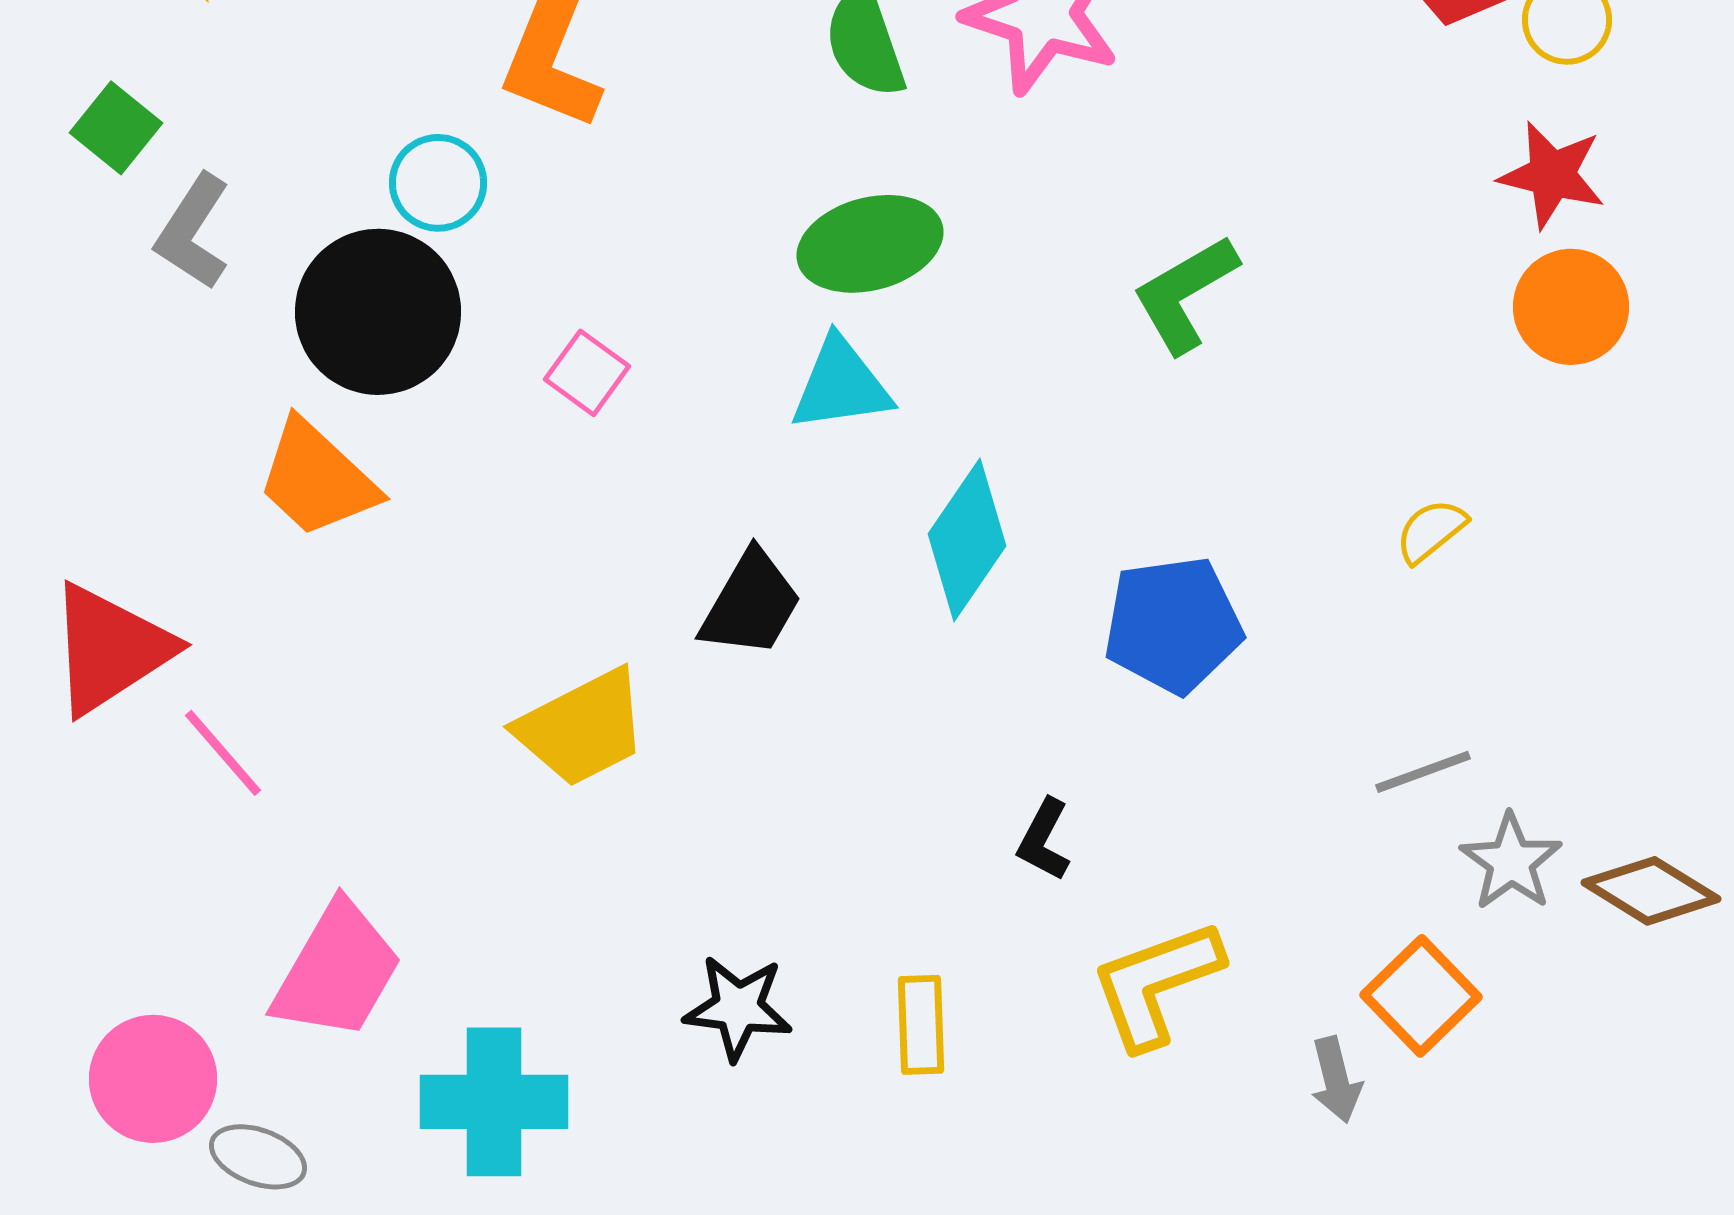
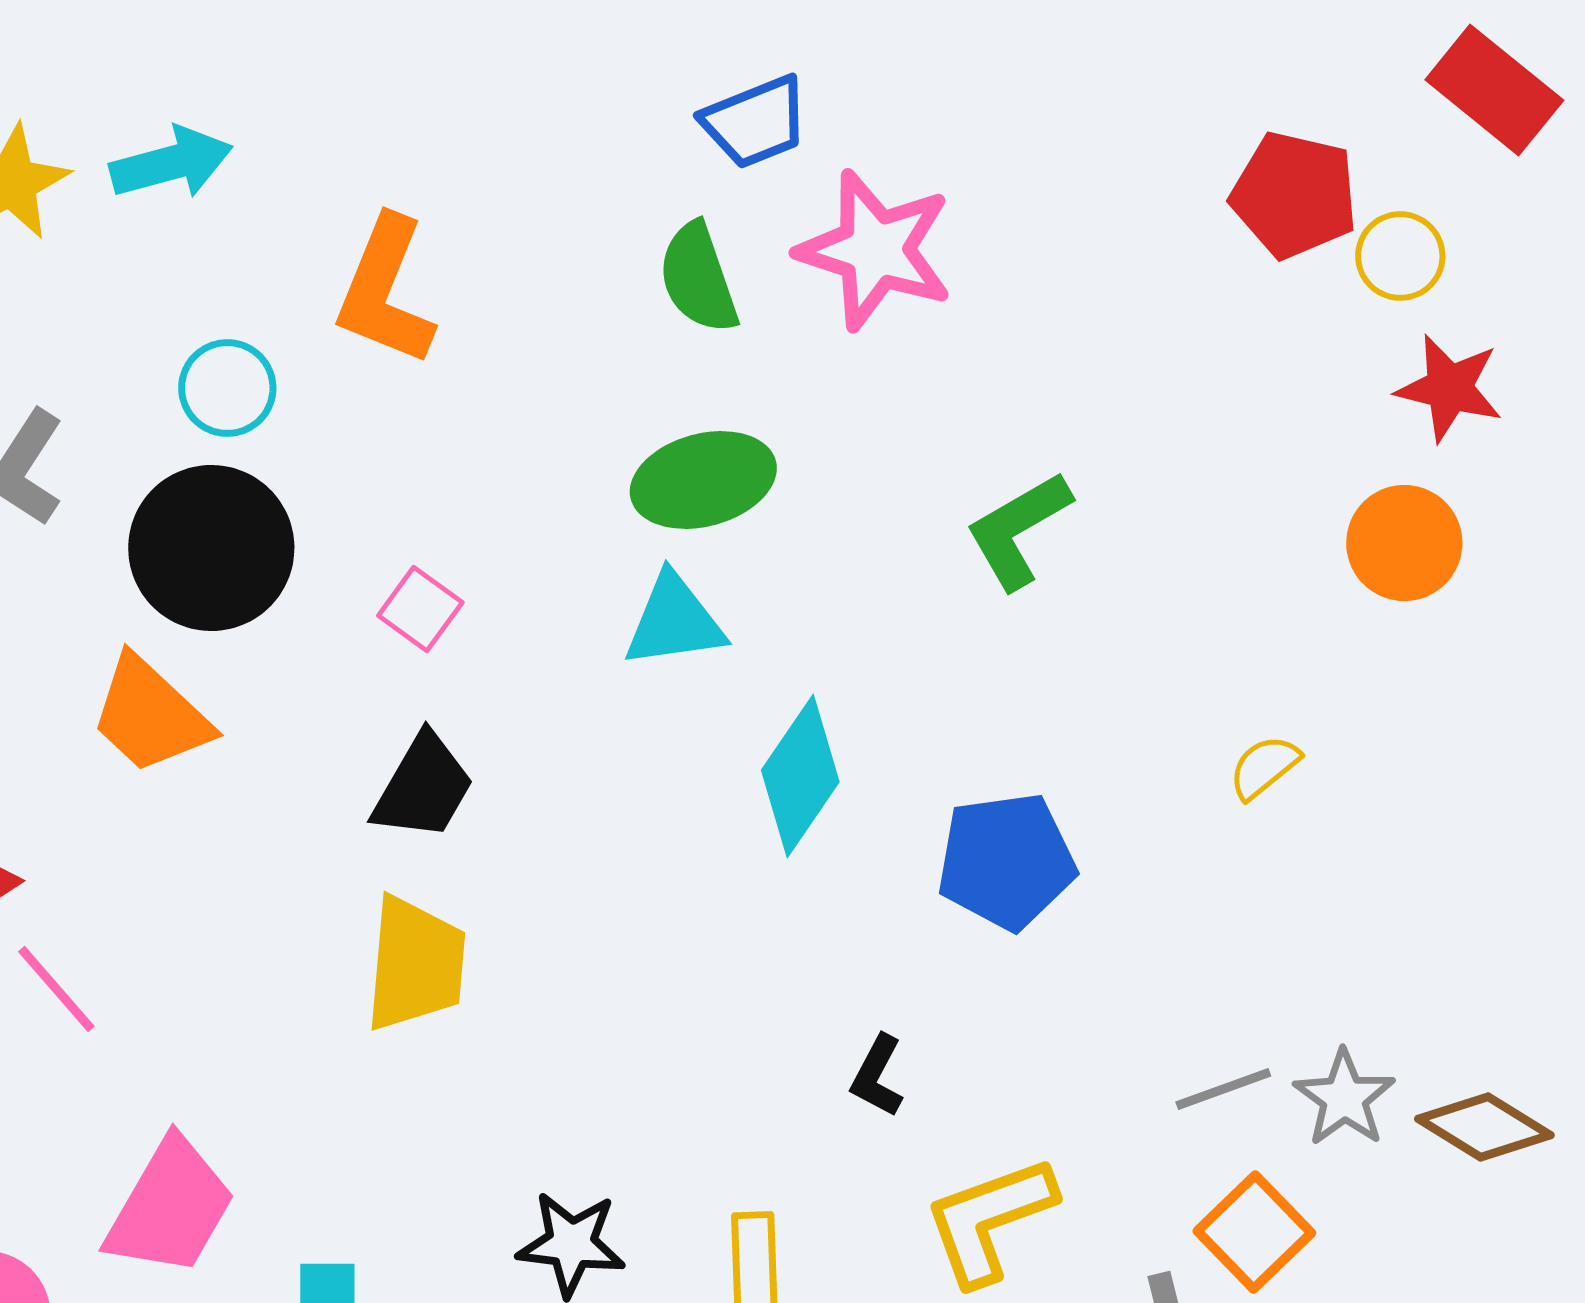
red star: (1552, 175) -> (1449, 388), moved
cyan circle: (438, 183) -> (227, 388), moved
black trapezoid: (751, 604) -> (423, 787), moved
yellow trapezoid: (582, 728) -> (415, 964), turned -58
gray line: (1423, 772) -> (1223, 1089), moved

